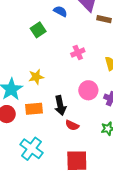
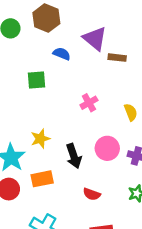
green square: (38, 30) -> (37, 80), turned 35
black arrow: (60, 105) -> (74, 156), moved

